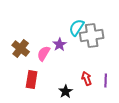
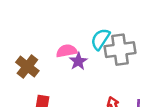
pink semicircle: (44, 54) -> (67, 51), moved, turned 49

